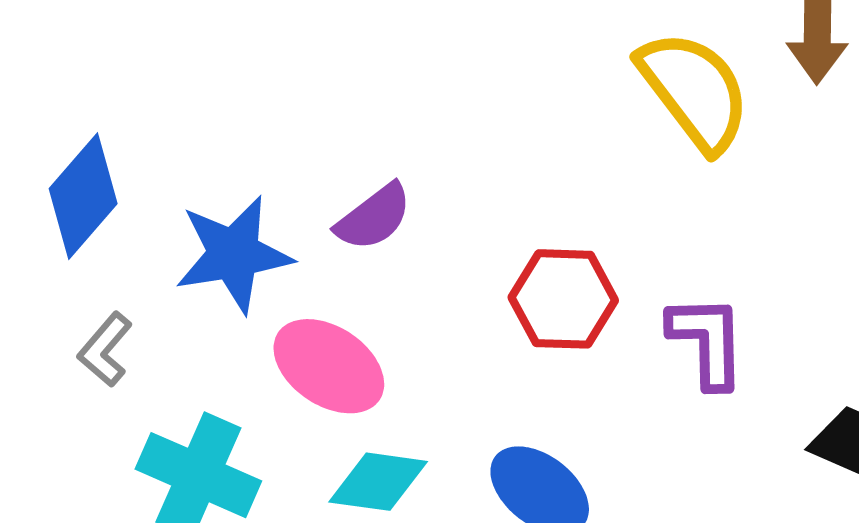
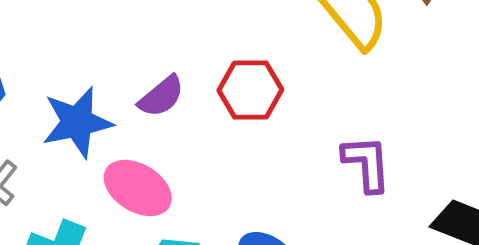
red hexagon: (563, 299) -> (250, 90), moved

